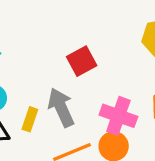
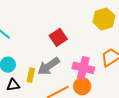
gray arrow: (61, 107) -> (49, 66), turned -95

